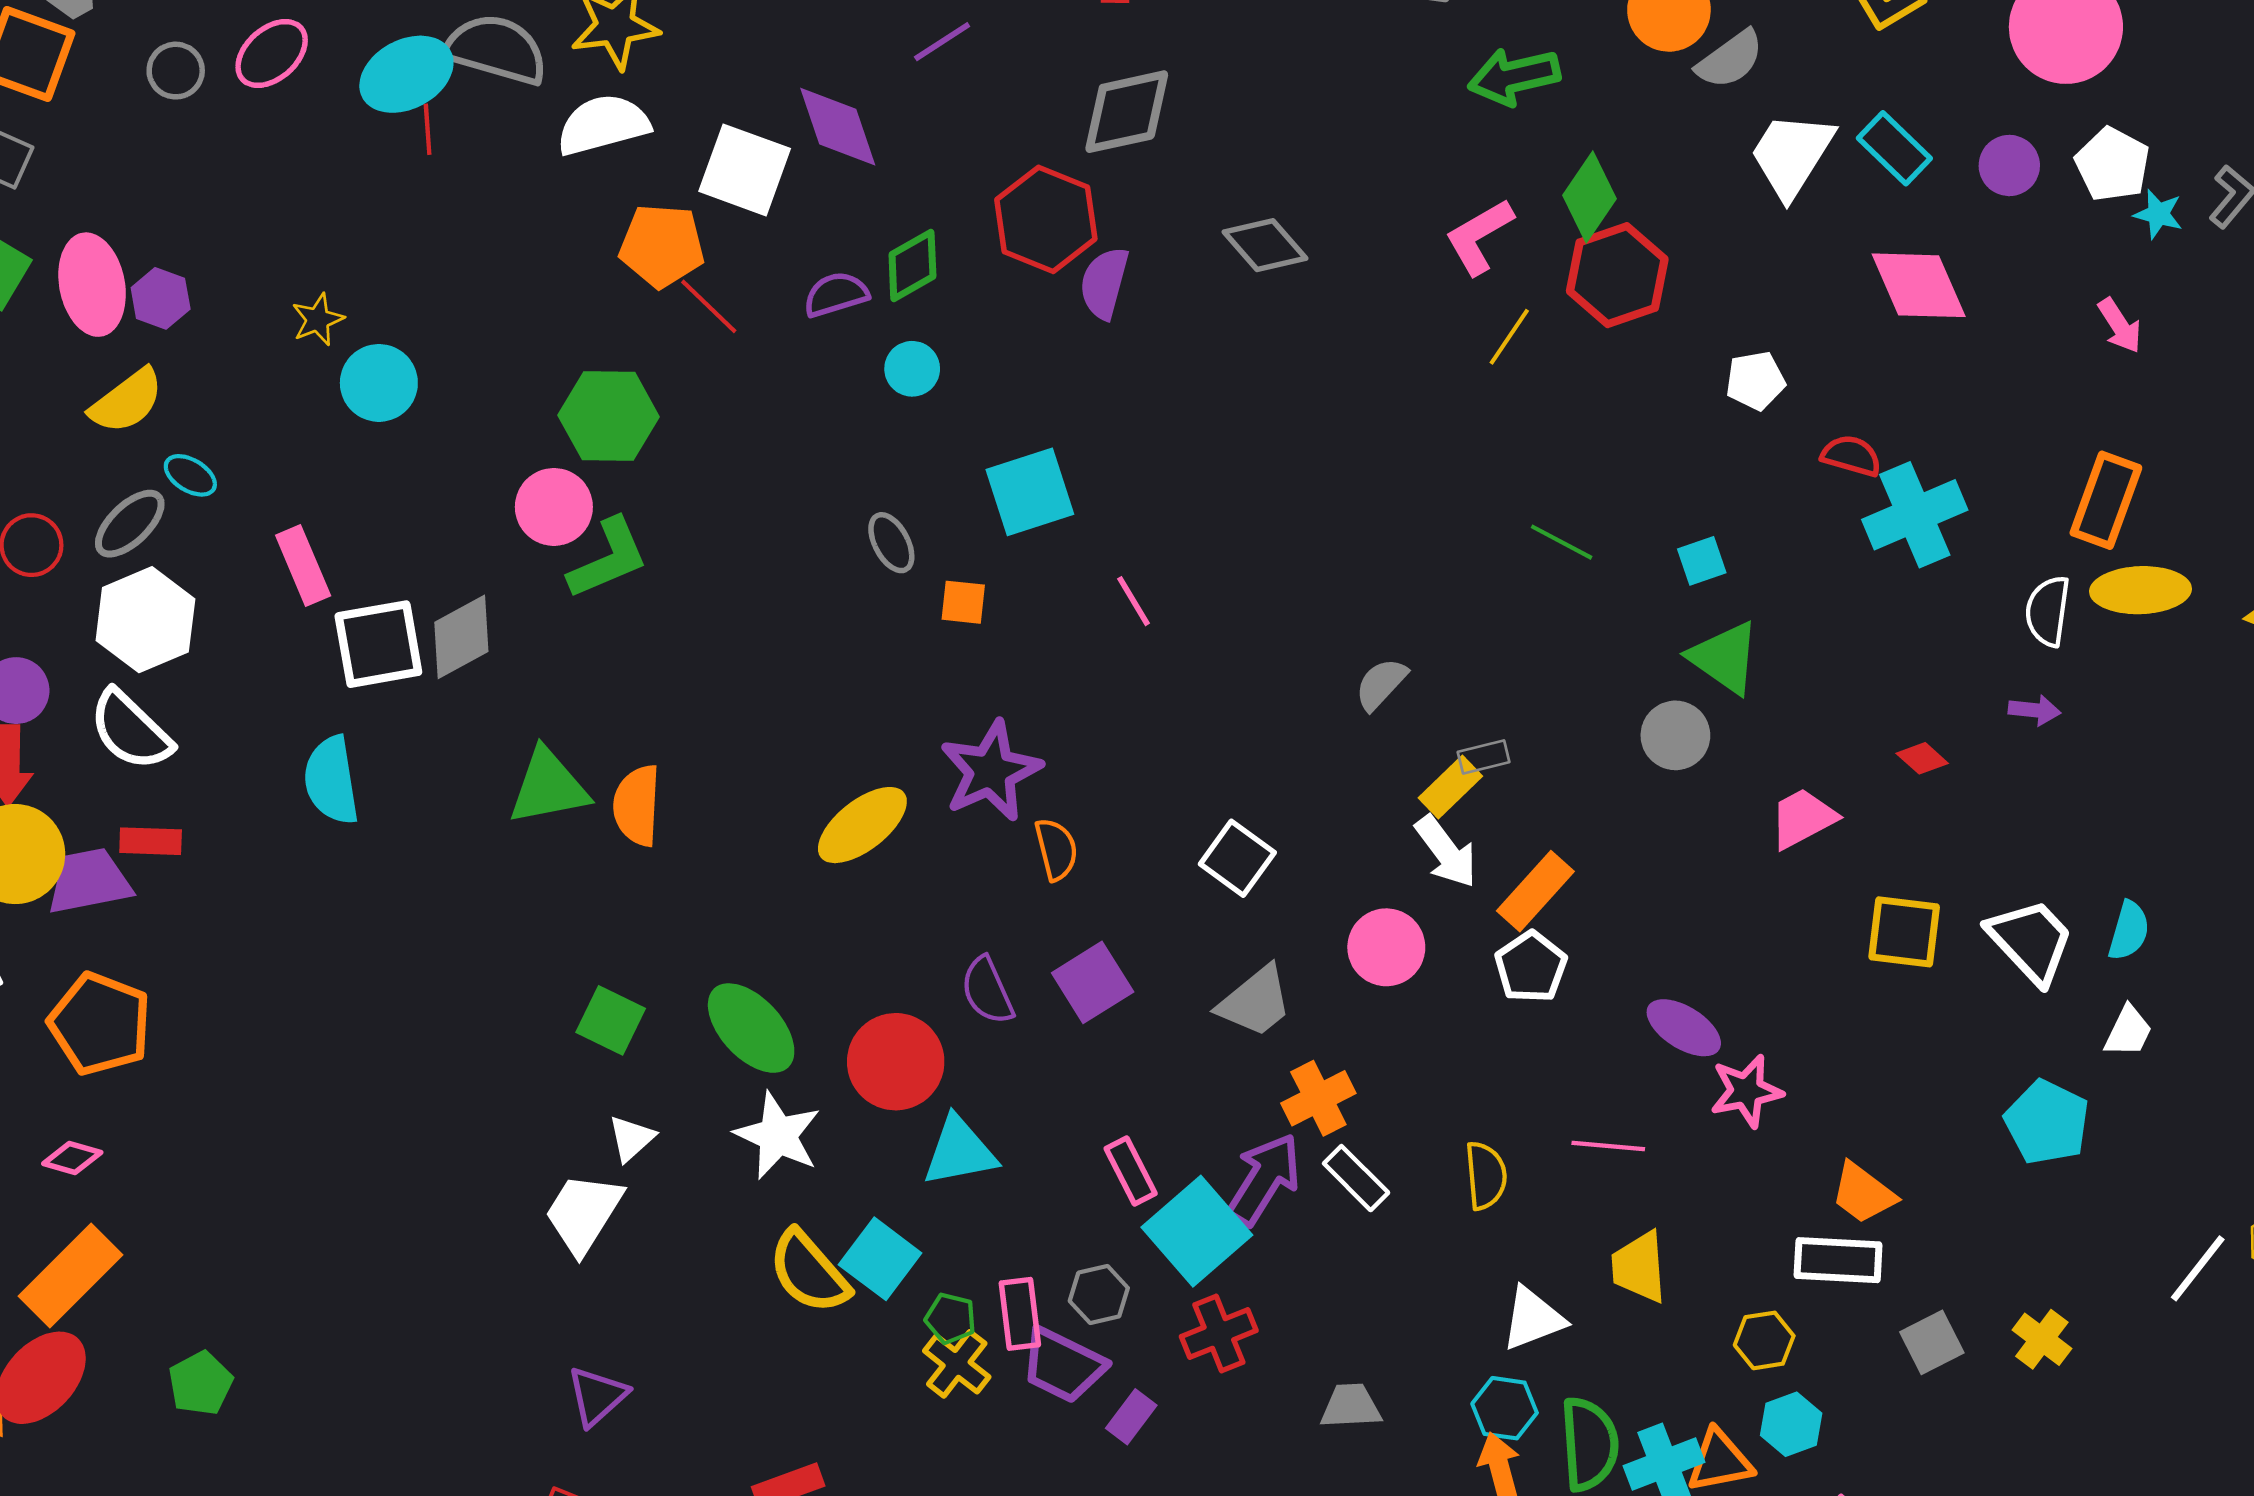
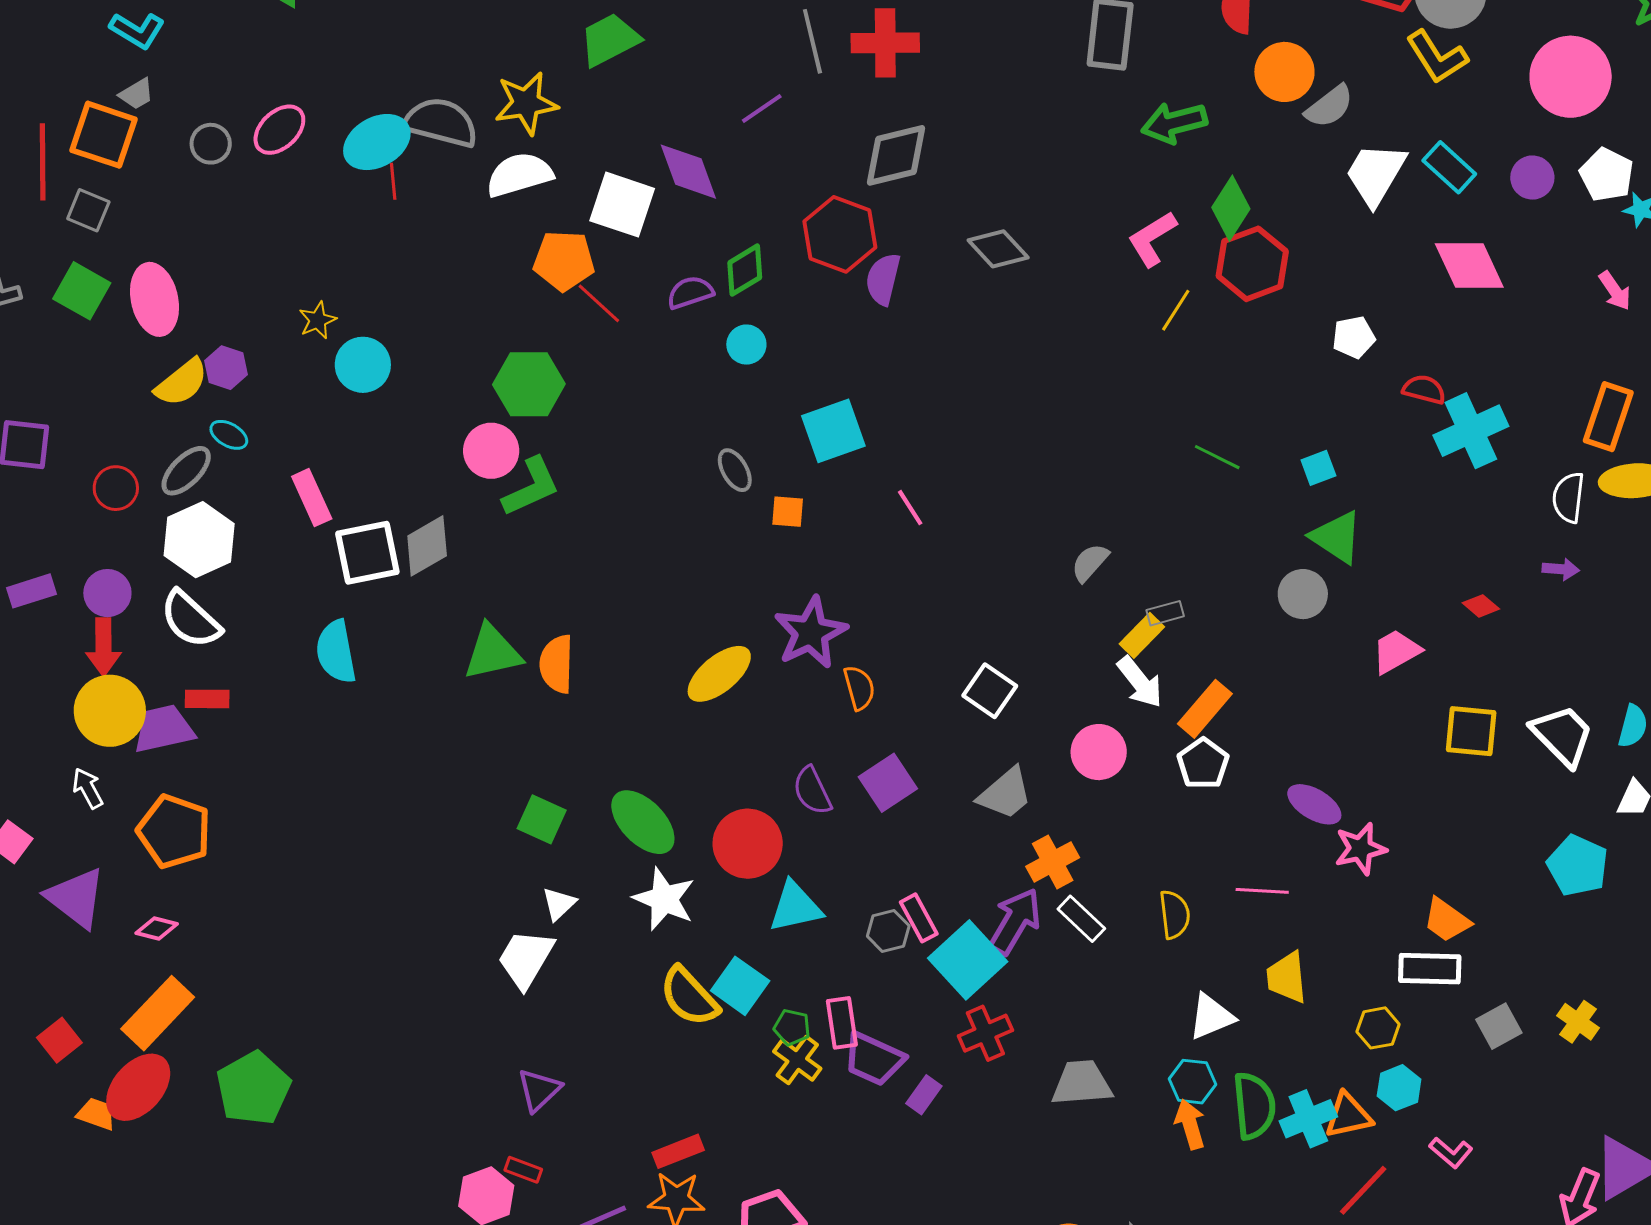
purple hexagon: (161, 298) -> (226, 368), moved
gray hexagon: (1099, 1294) -> (888, 931), moved
green pentagon: (201, 1383) -> (253, 1088), size x1.6
gray trapezoid: (1351, 1406) -> (1082, 1083), size x1.4

